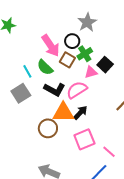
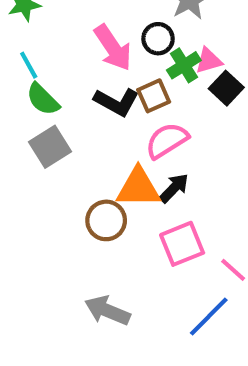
brown square: (67, 60) -> (154, 96), moved, turned 35
green semicircle: (45, 67) -> (43, 99), moved
cyan line: (27, 71) -> (29, 65), moved
pink triangle: (91, 72) -> (209, 61), moved
black L-shape: (55, 89) -> (117, 102), moved

